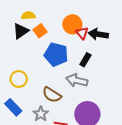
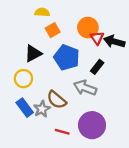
black triangle: (21, 31) -> (33, 53), moved
blue rectangle: (13, 107) -> (25, 108), moved
gray star: (41, 114) -> (42, 109), moved

